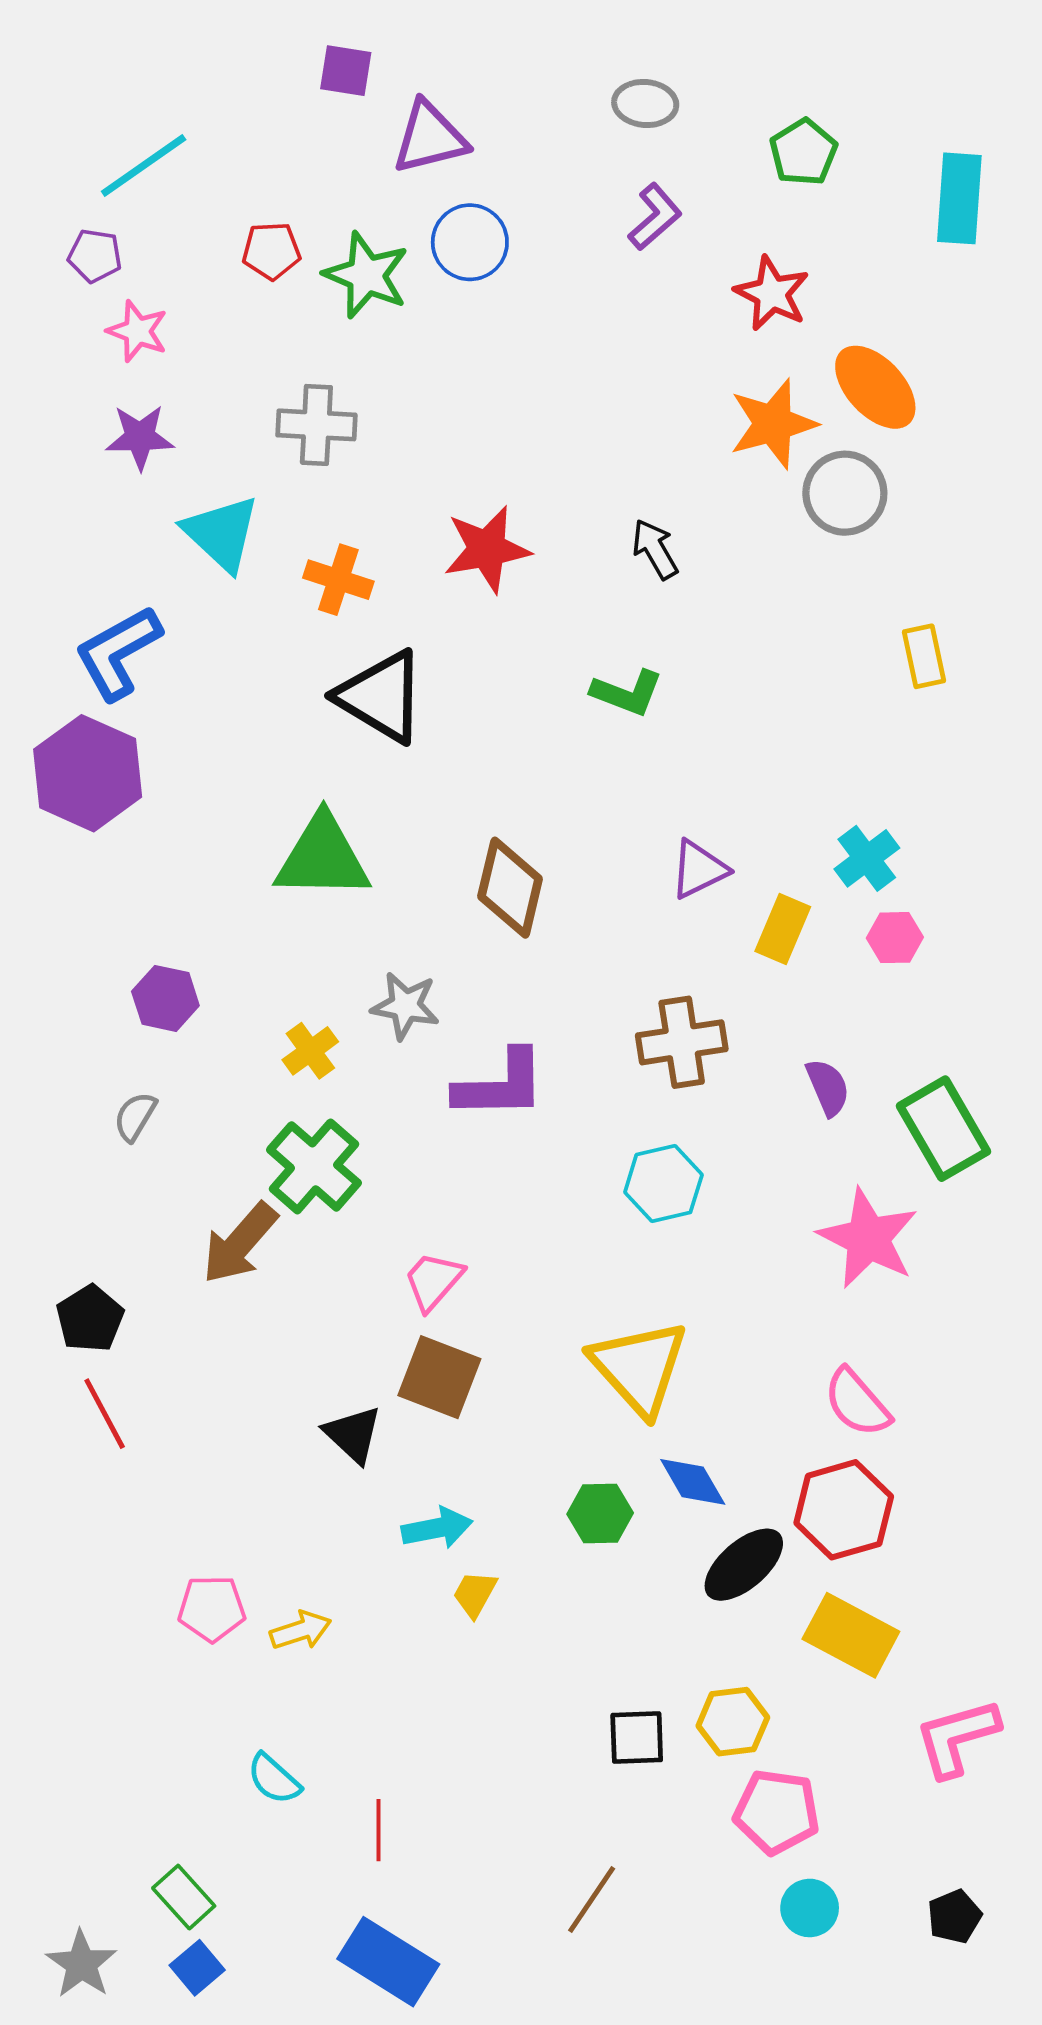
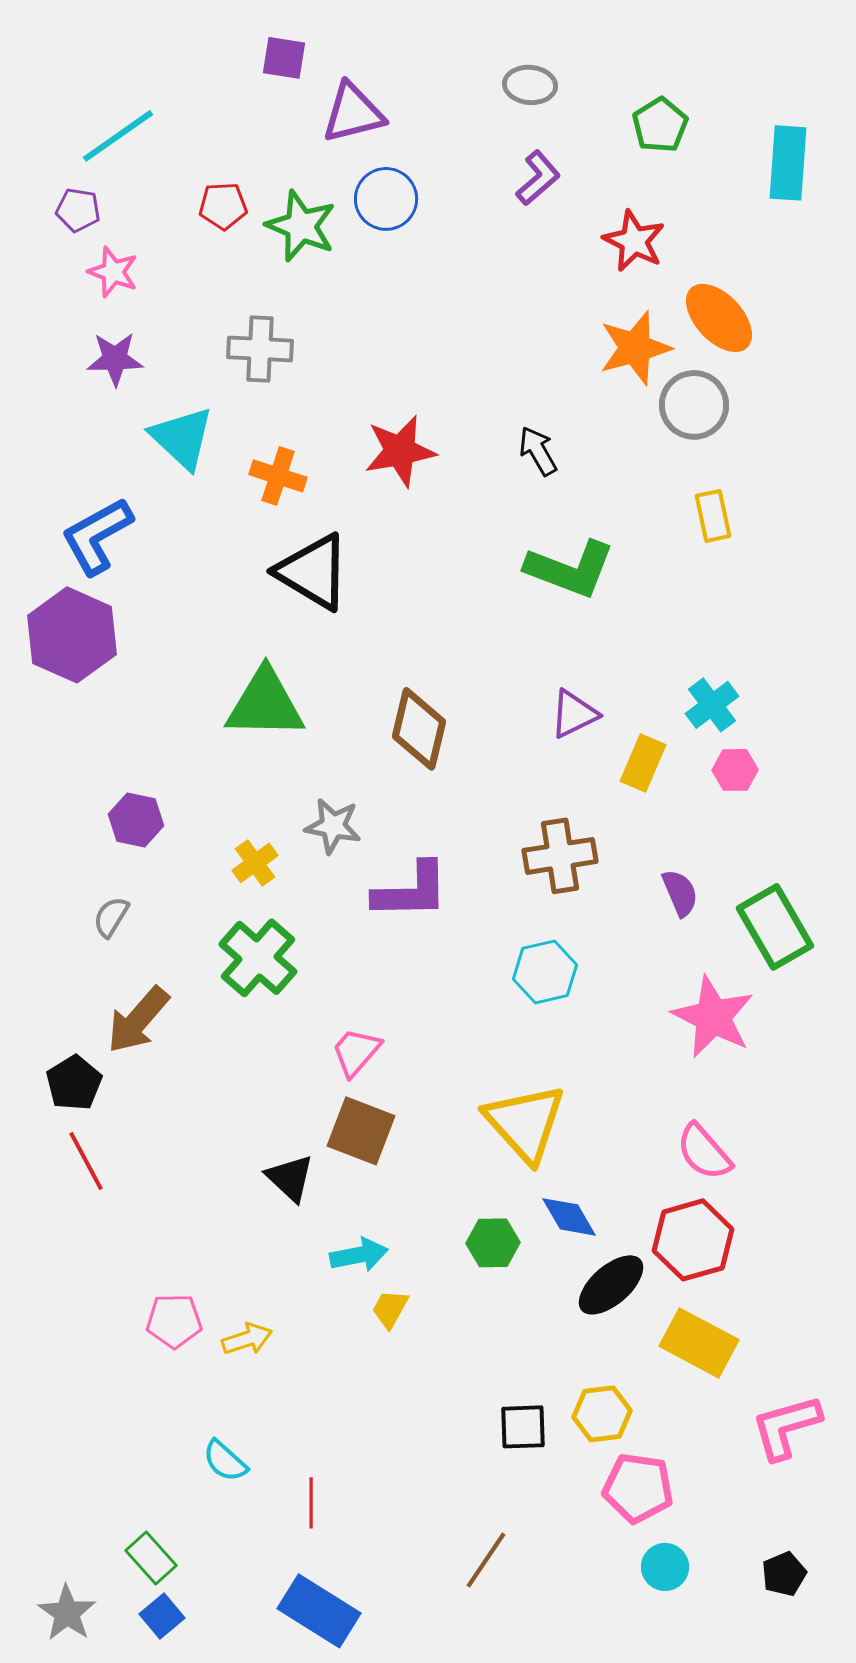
yellow rectangle: (924, 656) -> (713, 516), moved
green L-shape: (627, 693) -> (570, 569), moved, size x1.5
brown arrow: (240, 1243) -> (138, 1020), moved

